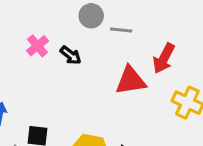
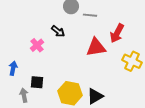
pink cross: (37, 46) -> (37, 45), moved

